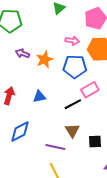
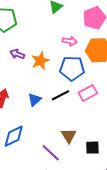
blue triangle: (39, 97) -> (35, 100), turned -32
black line: (73, 104) -> (61, 95), moved
purple line: (55, 147) -> (51, 153), turned 30

